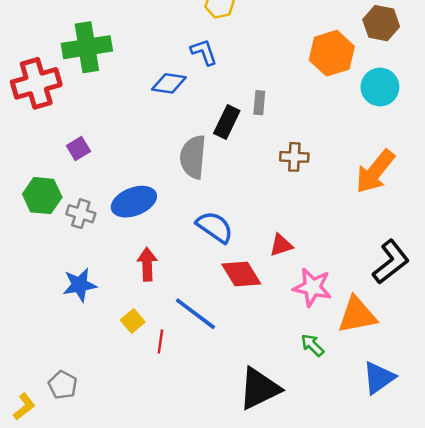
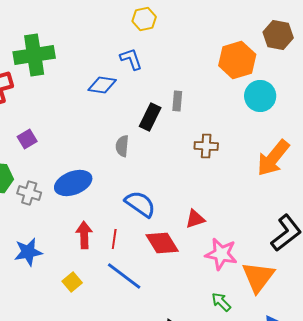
cyan circle: (380, 87) -> (260, 96), moved
gray semicircle: (193, 157) -> (122, 146), size x0.6
orange triangle: (357, 315) -> (258, 277), turned -42
red line: (160, 342) -> (114, 239), moved

